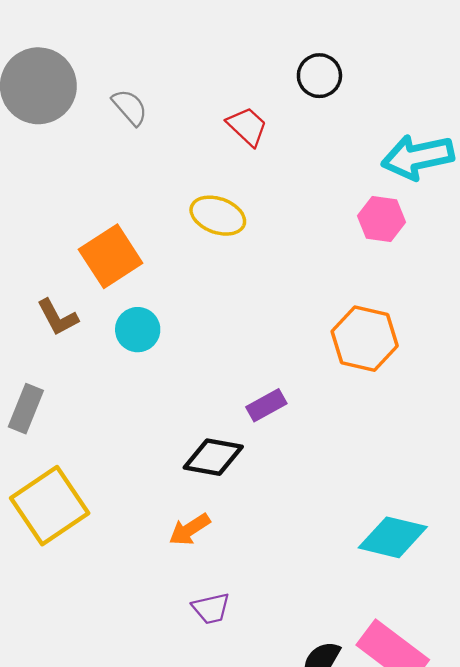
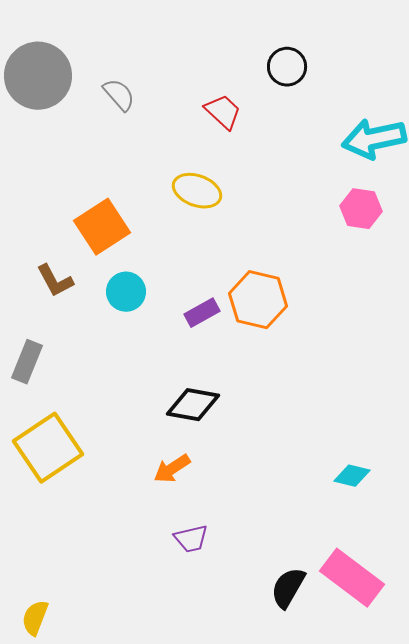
pink hexagon: (381, 219) -> (361, 209), moved
orange hexagon: (365, 339) -> (258, 300), moved
purple rectangle: (266, 405) -> (202, 313), moved
cyan diamond: (393, 537) -> (352, 476), size x0.6

